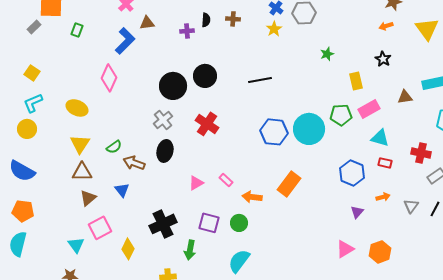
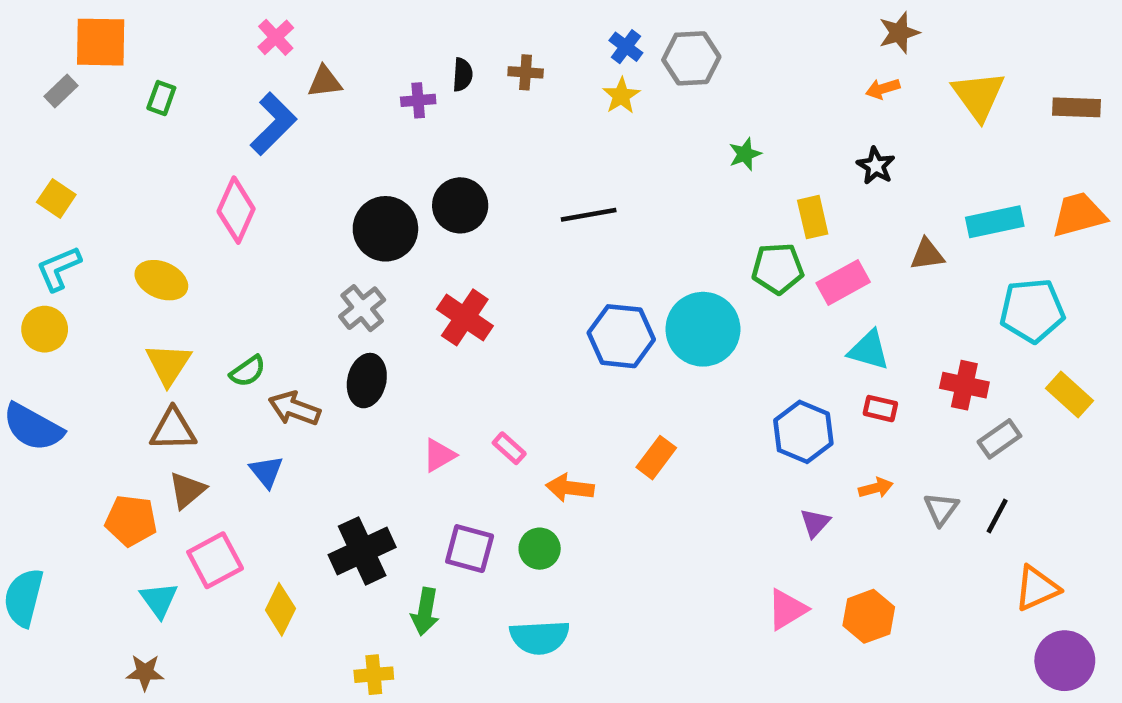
green pentagon: (341, 115) -> (778, 268), moved
orange rectangle: (289, 184) -> (656, 458), size x0.7
orange pentagon: (23, 211) -> (131, 521), moved
cyan semicircle: (239, 261) -> (540, 637), turned -130

